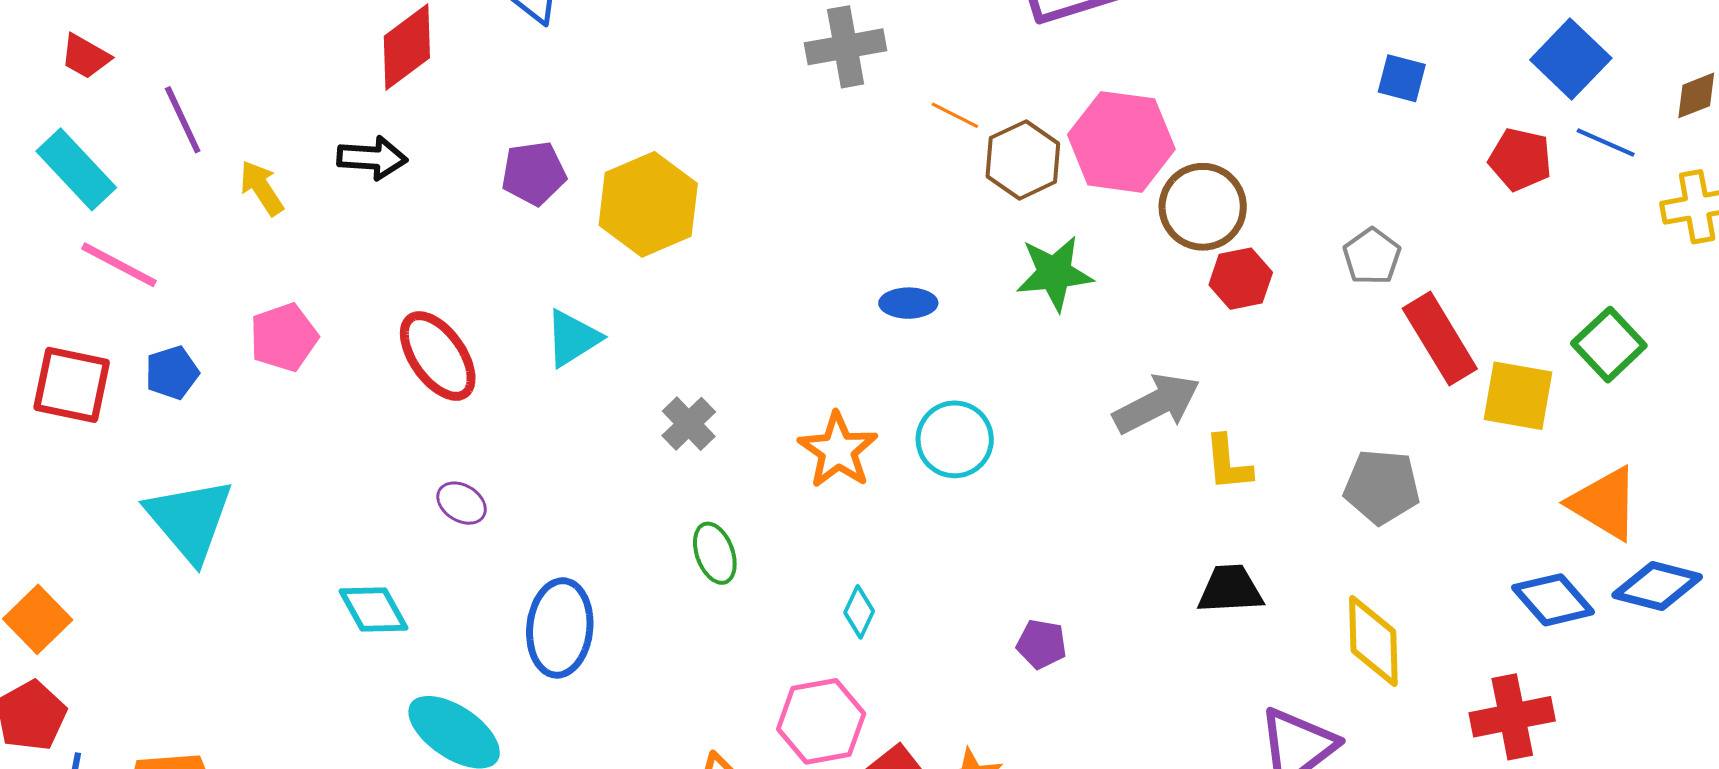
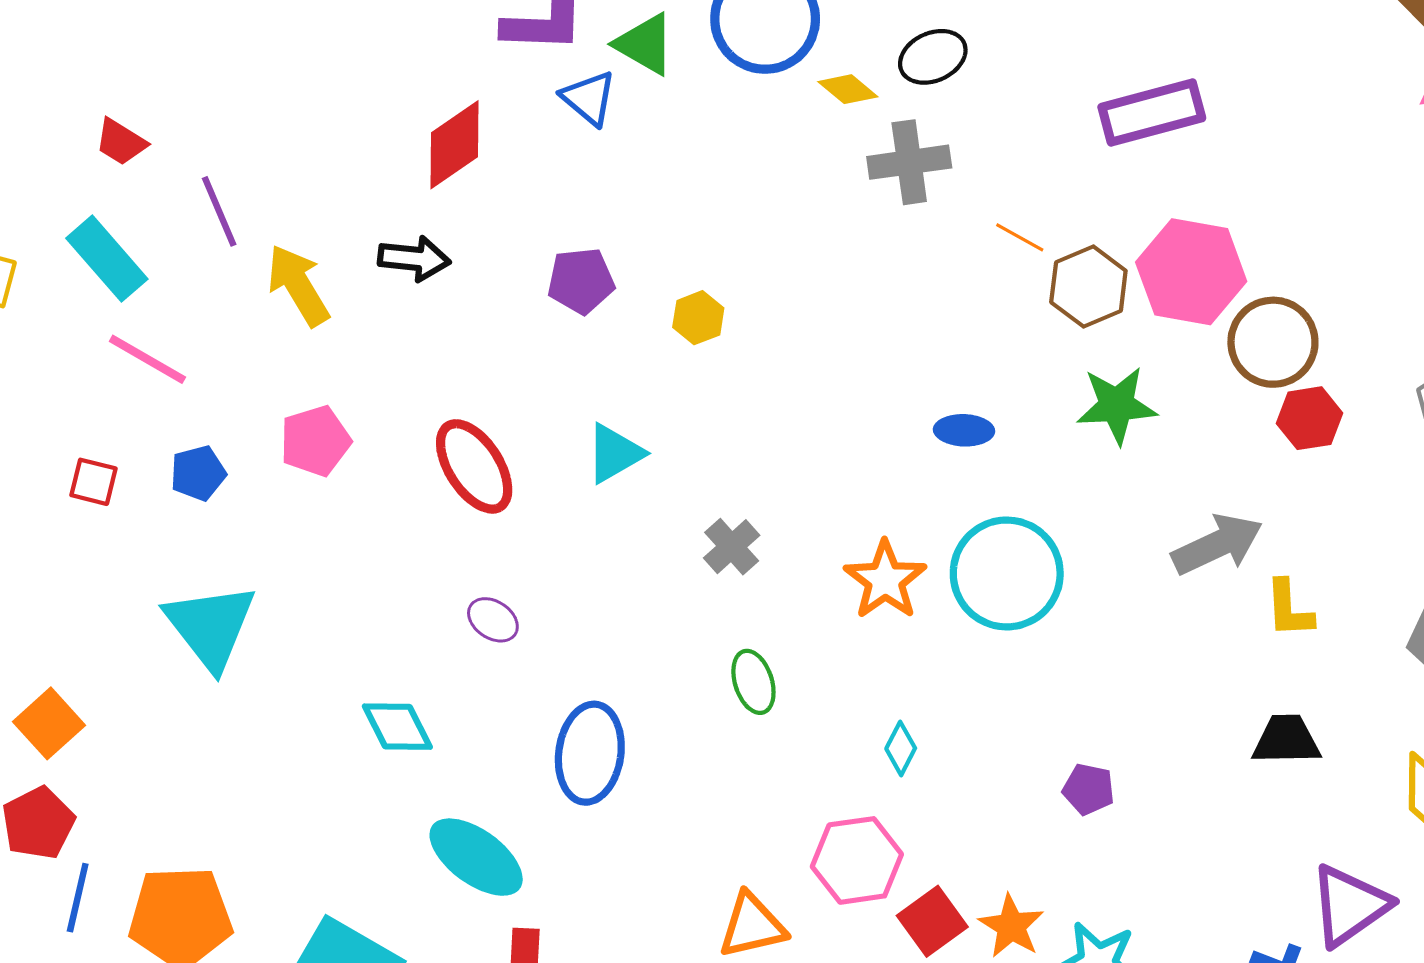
yellow arrow: (262, 188) -> (298, 285), size x1.4
yellow hexagon: (648, 204) -> (698, 318), size x0.5
red square: (72, 385) -> (94, 482), size x0.6
cyan circle: (955, 439) -> (1007, 573), size x1.4

